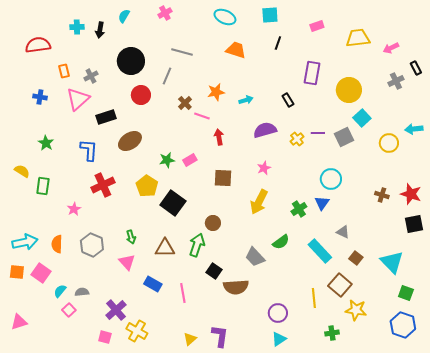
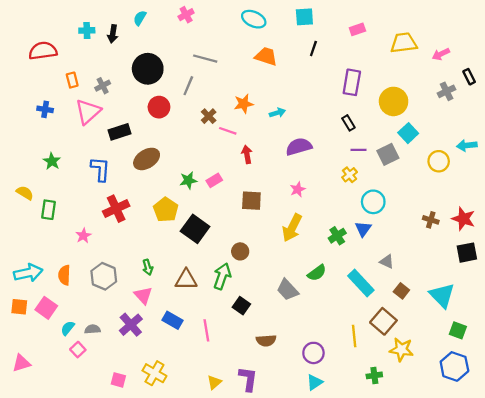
black rectangle: (288, 100) -> (348, 123), moved
yellow cross: (297, 139) -> (350, 175), moved
brown semicircle: (236, 287) -> (266, 341), moved, size x0.7
purple cross: (116, 310) -> (131, 325), moved

